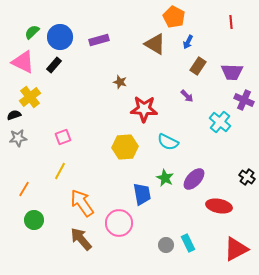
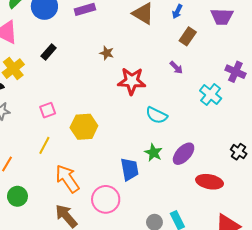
black rectangle: (54, 65) -> (49, 52), moved
purple trapezoid: (232, 72) -> (222, 17), moved
yellow hexagon: (125, 147) -> (84, 127), moved

